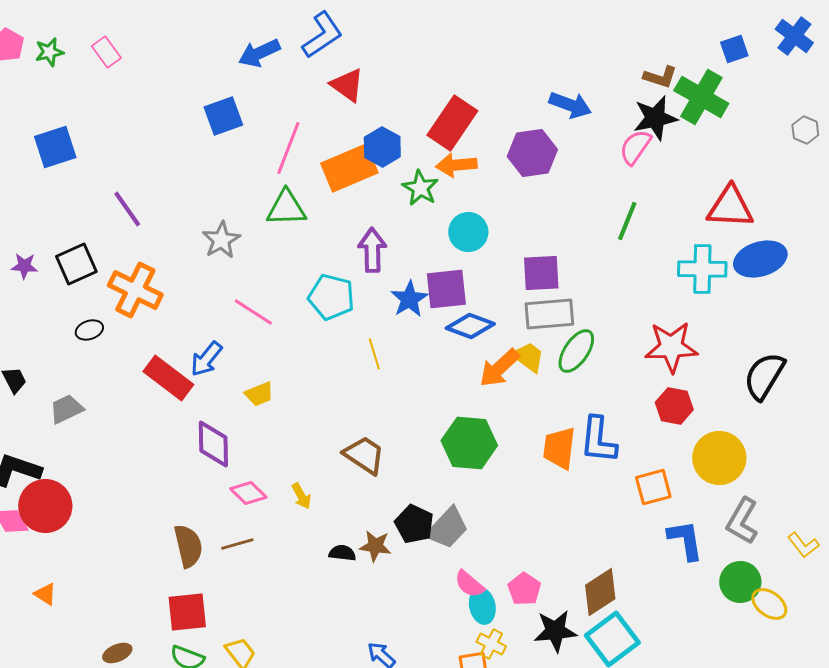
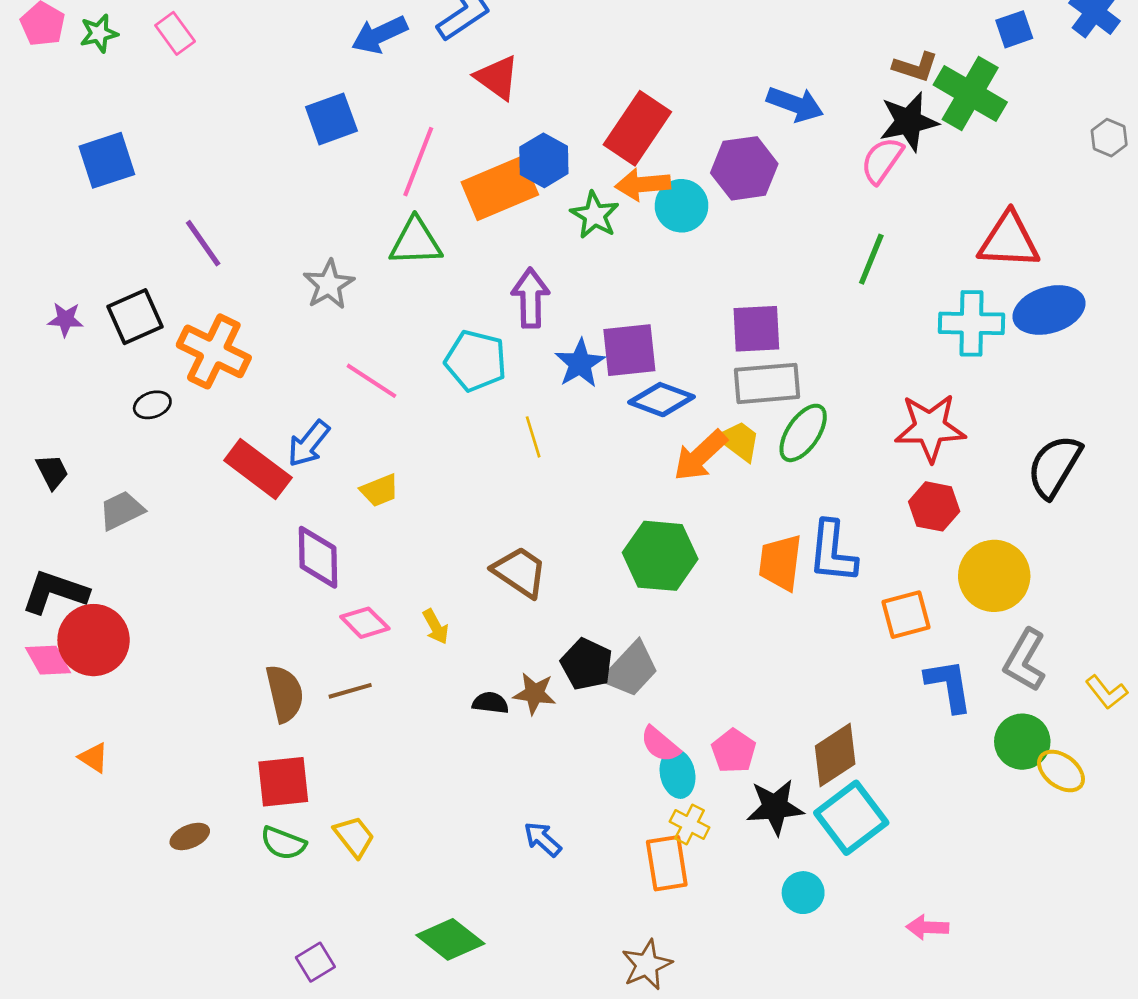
cyan circle: (468, 232) -> (682, 206), moved

